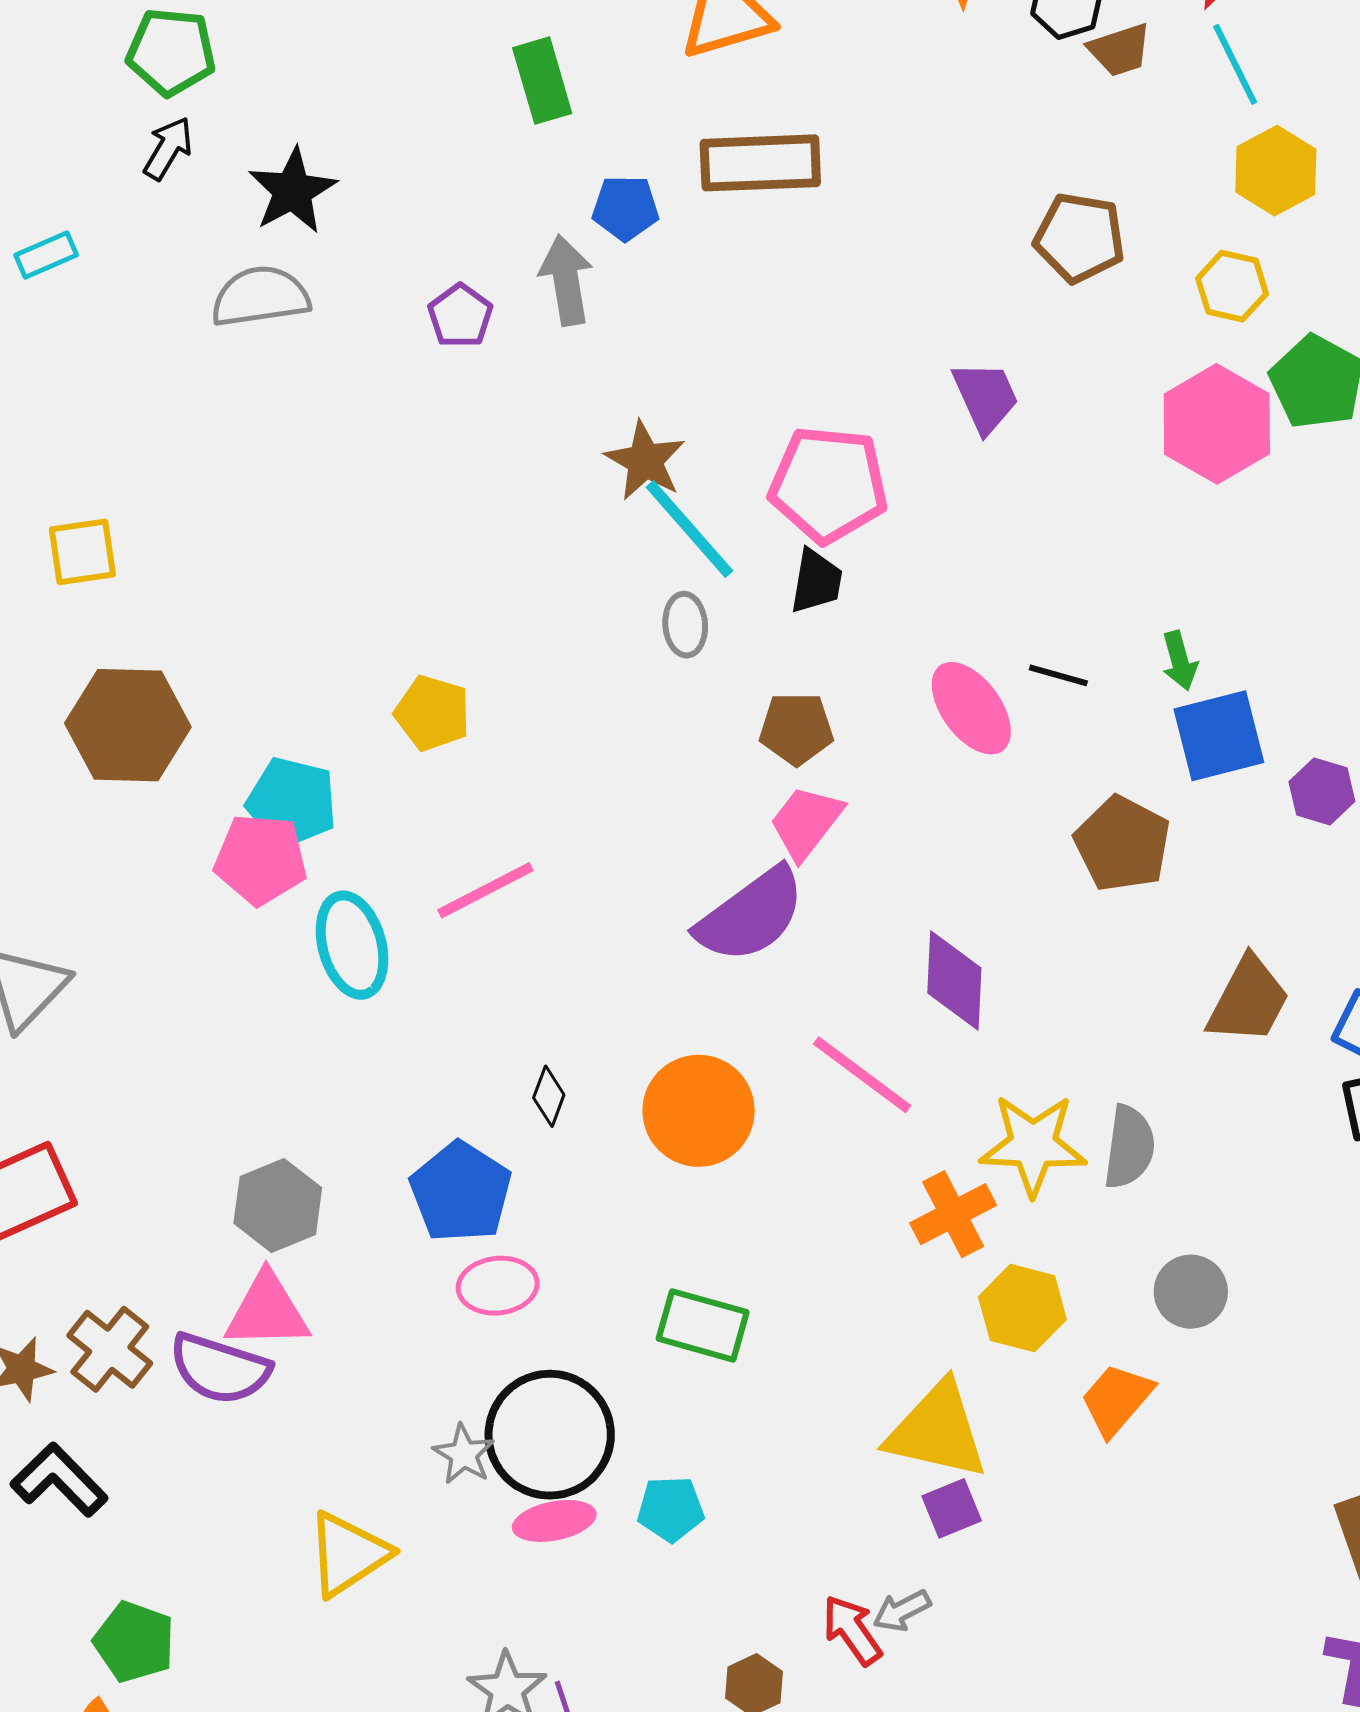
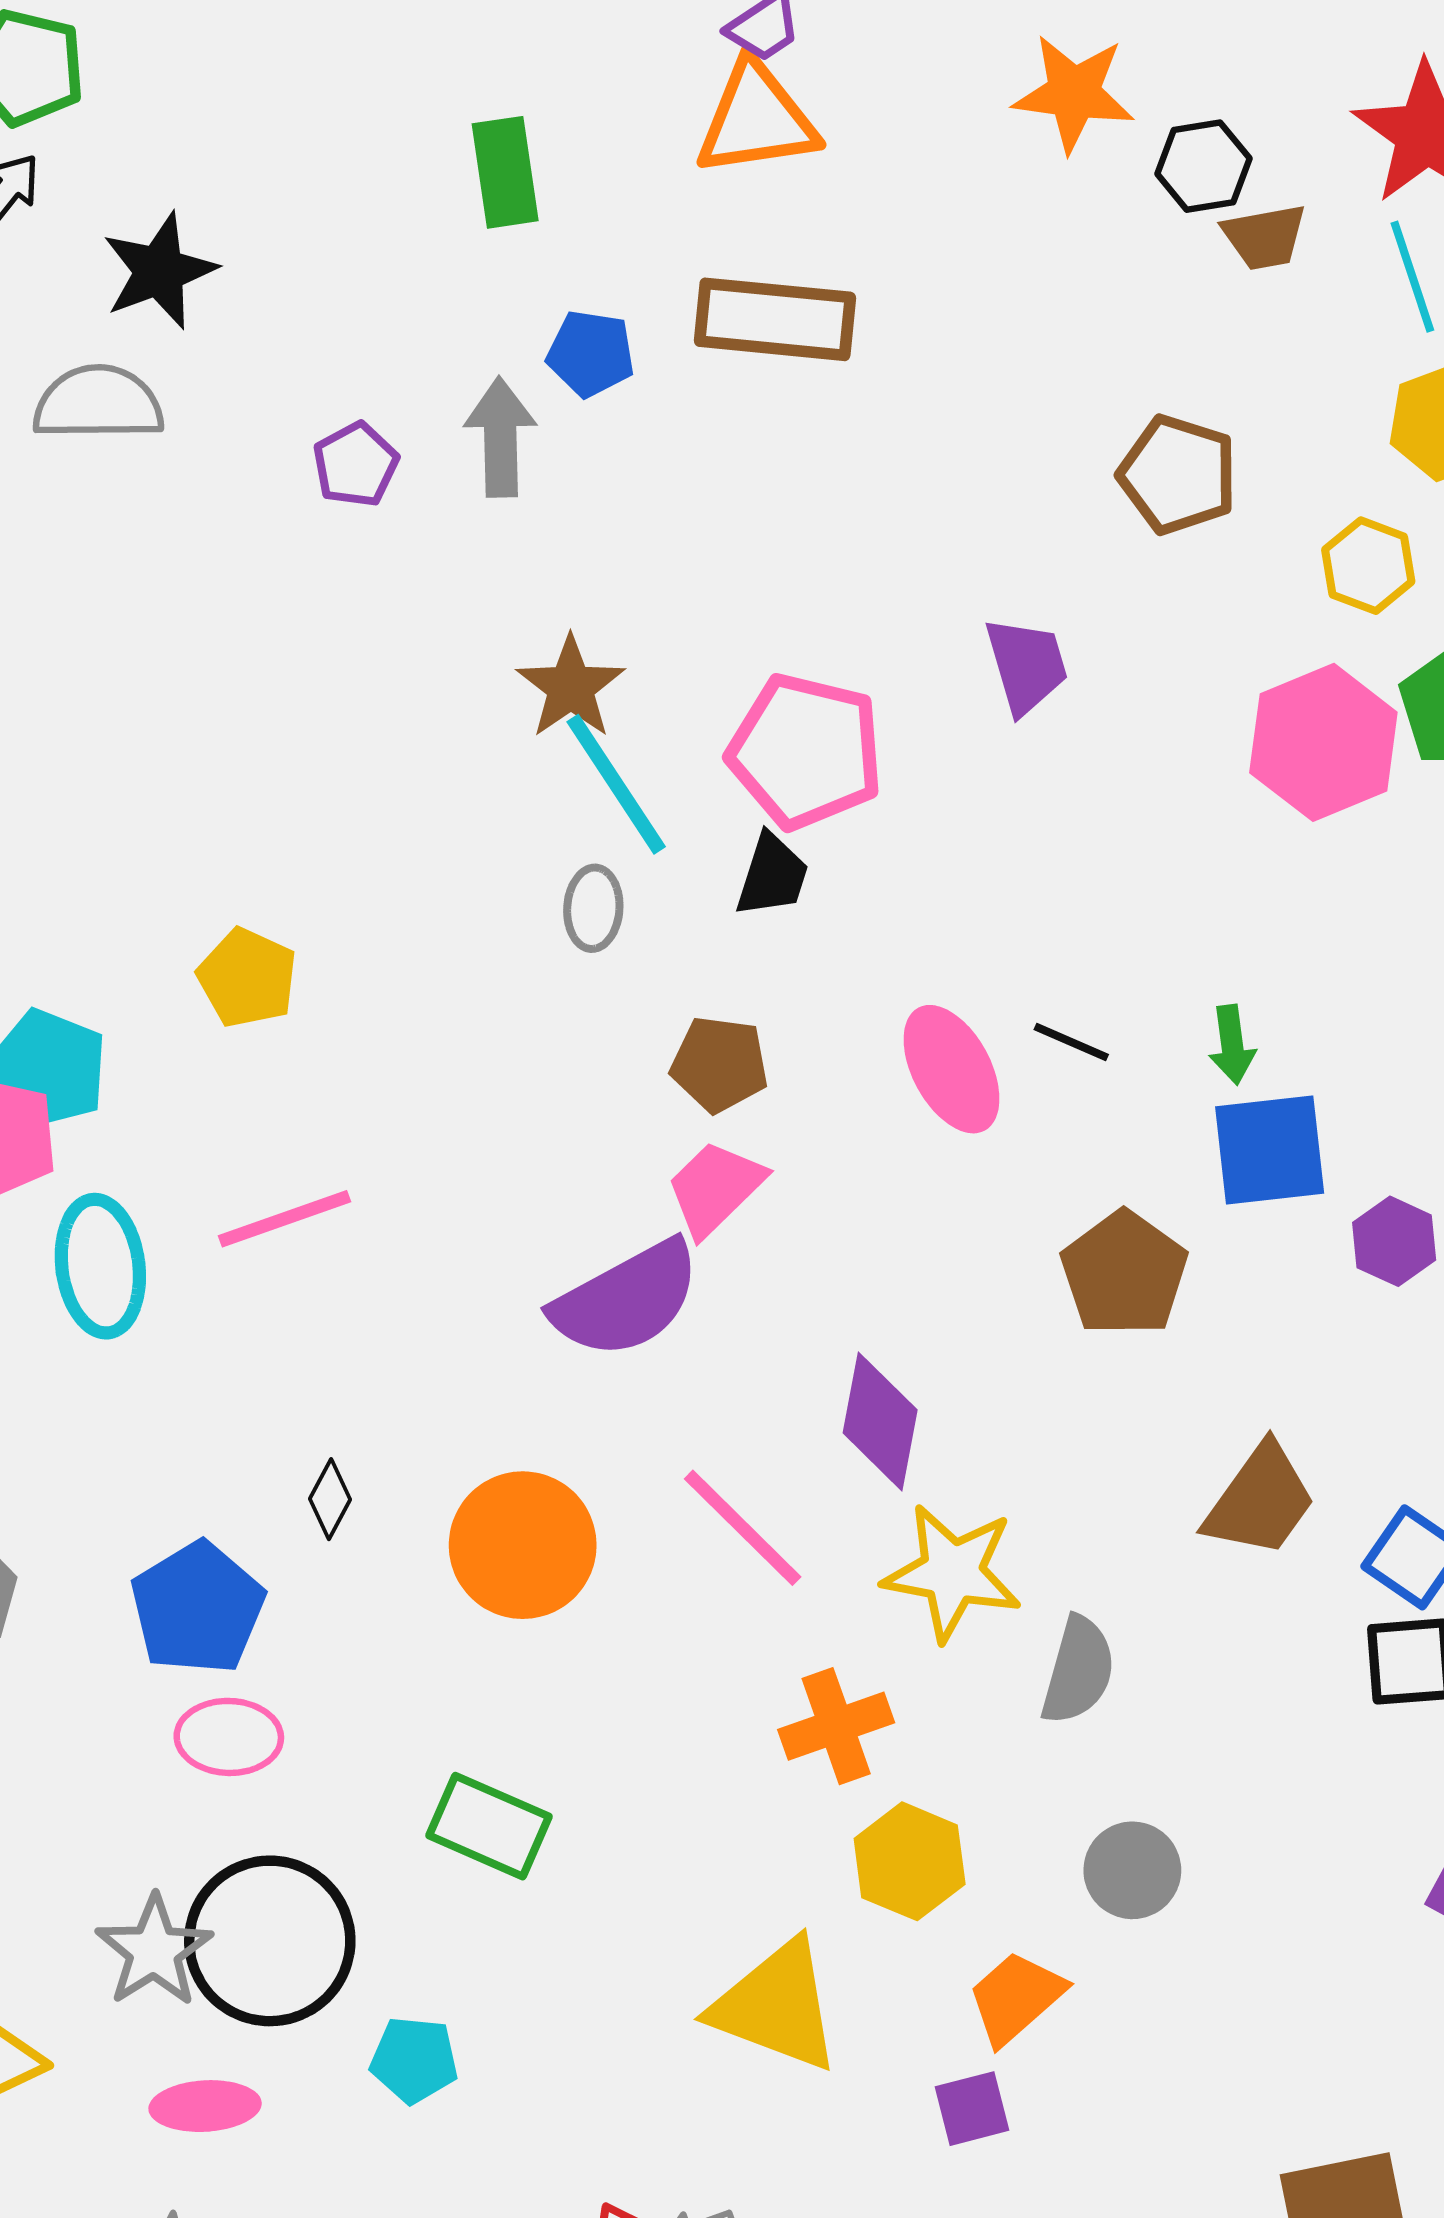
yellow star: (1033, 1145) -> (952, 1572), moved
gray star: (464, 1454) -> (154, 1951), size x1.4
purple square: (952, 1508) -> (972, 2109), moved
pink ellipse: (554, 1521) -> (205, 2106), moved

